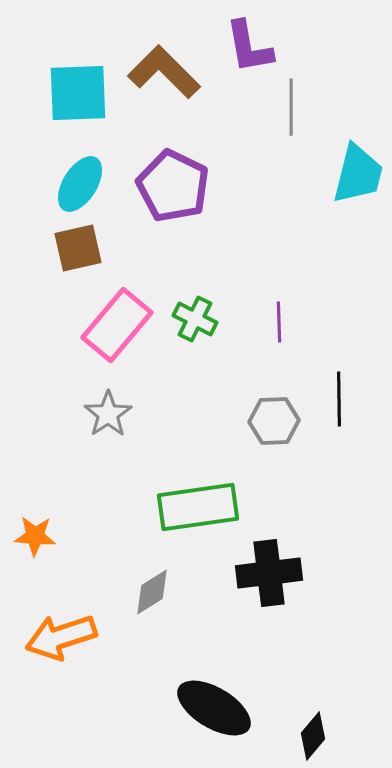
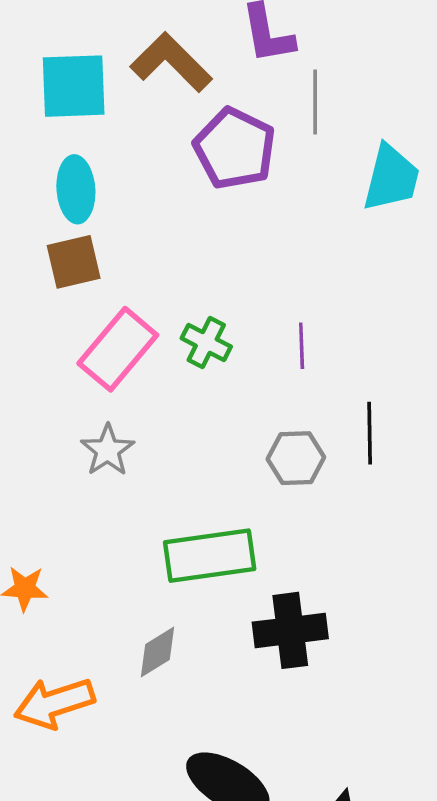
cyan ellipse: (80, 184) -> (76, 189), turned -36
purple pentagon: (173, 186) -> (235, 148), moved

